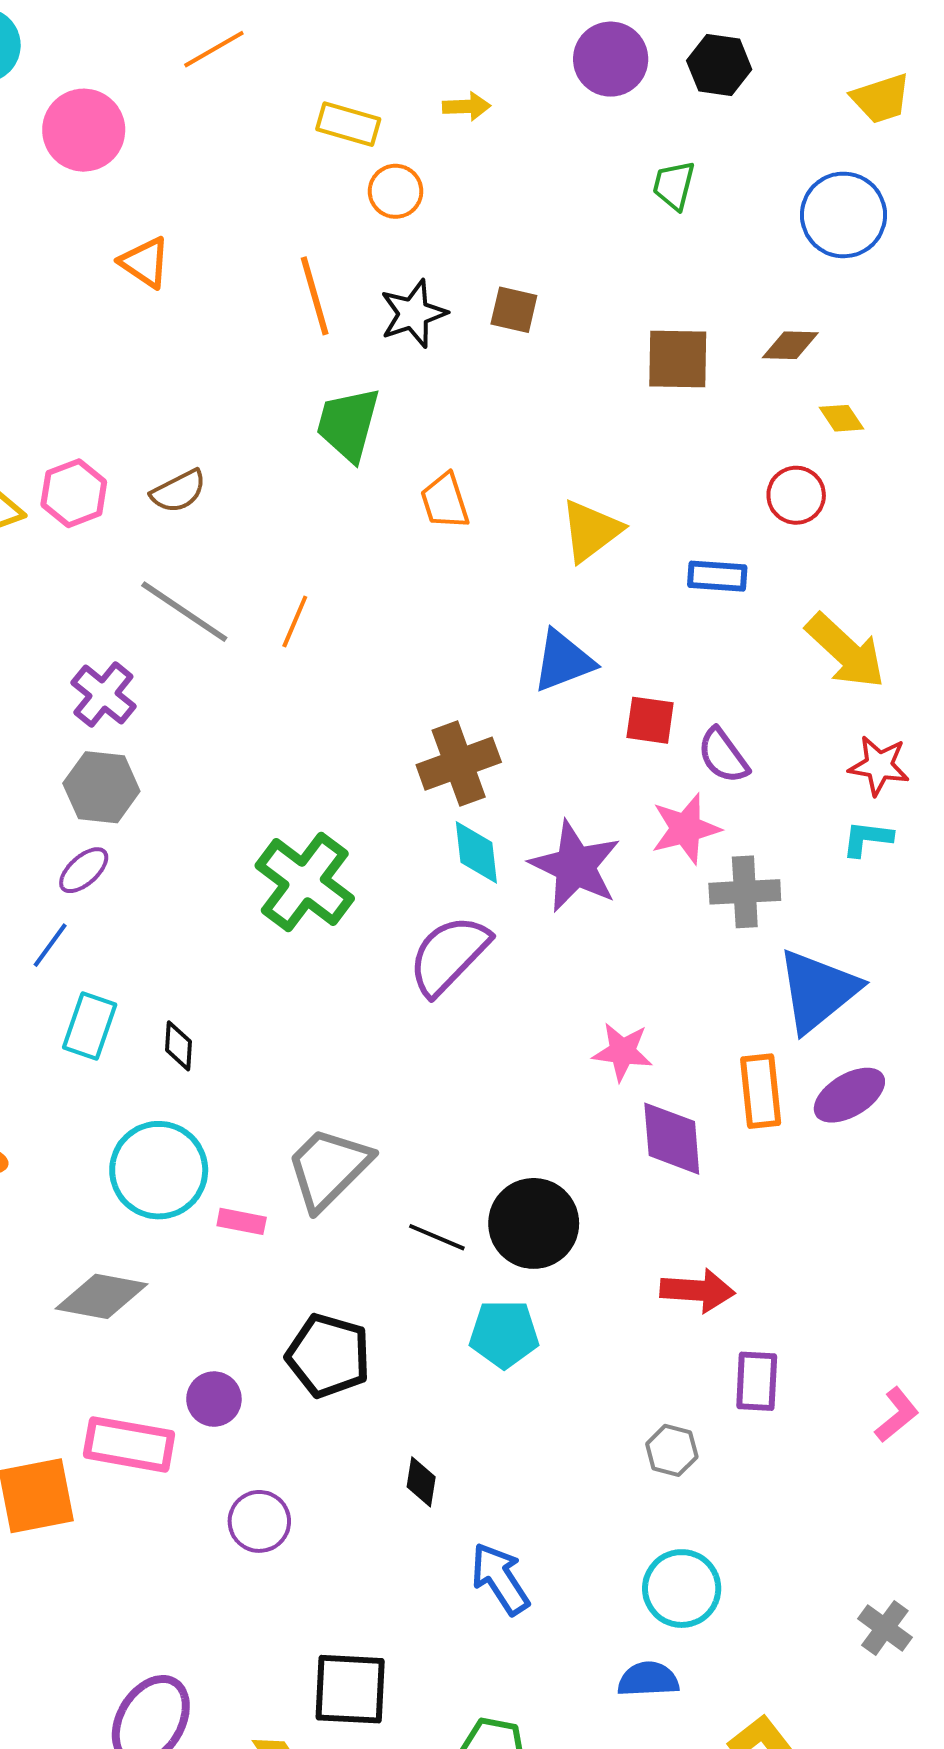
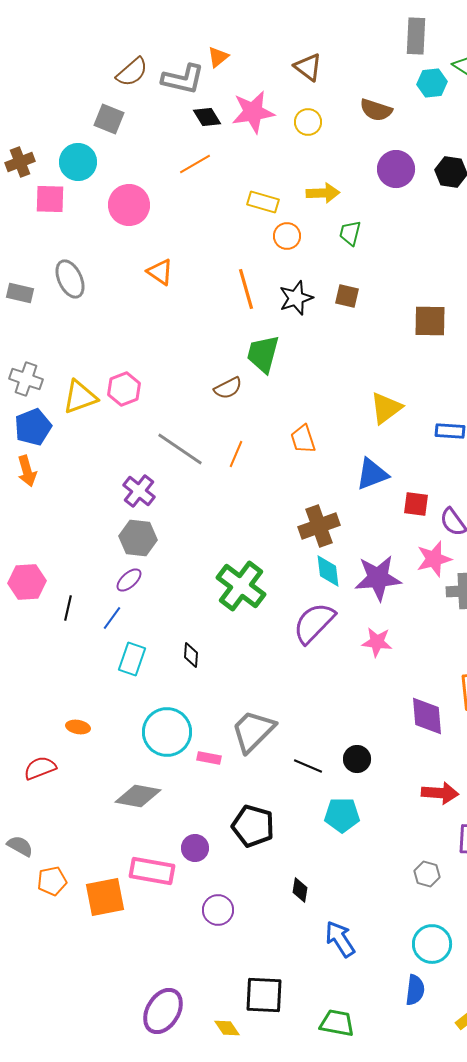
yellow arrow: (467, 106) -> (323, 193), size x1.4
green trapezoid: (674, 185) -> (350, 233), moved
brown semicircle: (178, 491) -> (228, 388), moved
orange trapezoid: (445, 501) -> (303, 439), moved
purple star: (575, 866) -> (378, 578), turned -30
black diamond: (178, 1046) -> (191, 655), moved
pink star: (622, 1052) -> (377, 642), moved
black circle: (534, 1223) -> (357, 759), size x0.6
blue semicircle: (648, 1679) -> (415, 990), turned 100

